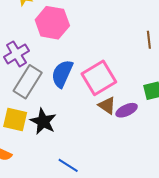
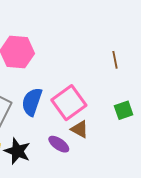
purple ellipse: (127, 110) -> (59, 144), moved, turned 65

